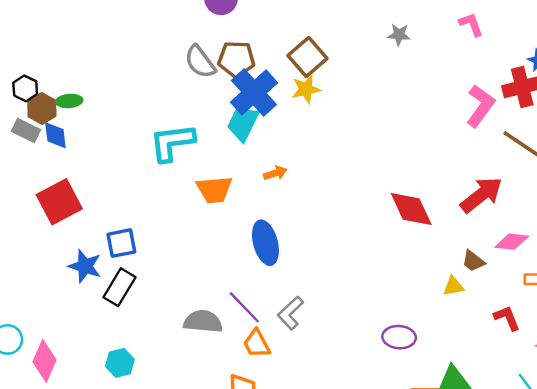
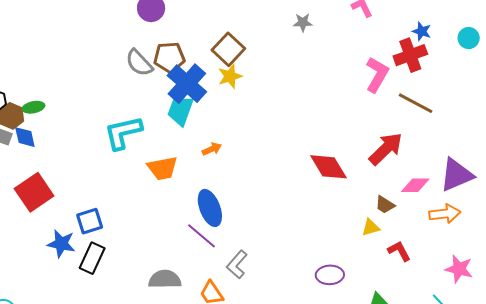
purple line: (244, 307) -> (201, 236), moved
red L-shape: (507, 318) -> (399, 251), moved

